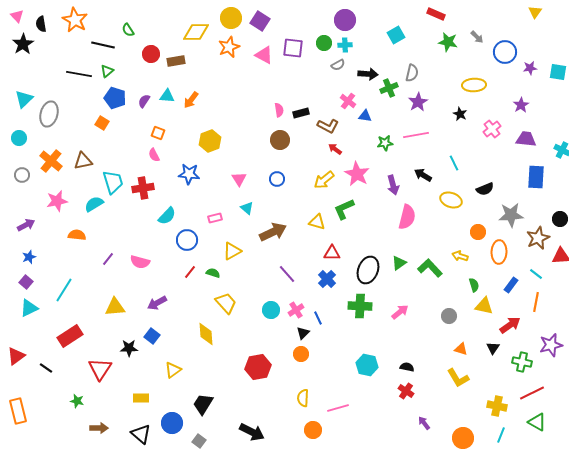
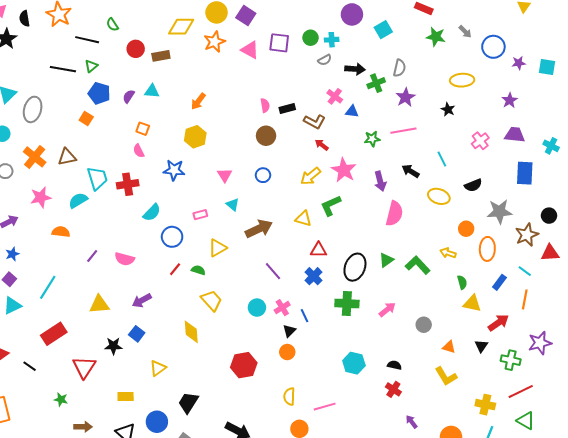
purple circle: (345, 20) -> (352, 14), moved
orange arrow: (191, 100) -> (198, 101), moved
pink cross: (492, 129) -> (480, 141), moved
gray circle: (449, 316) -> (424, 325), moved

